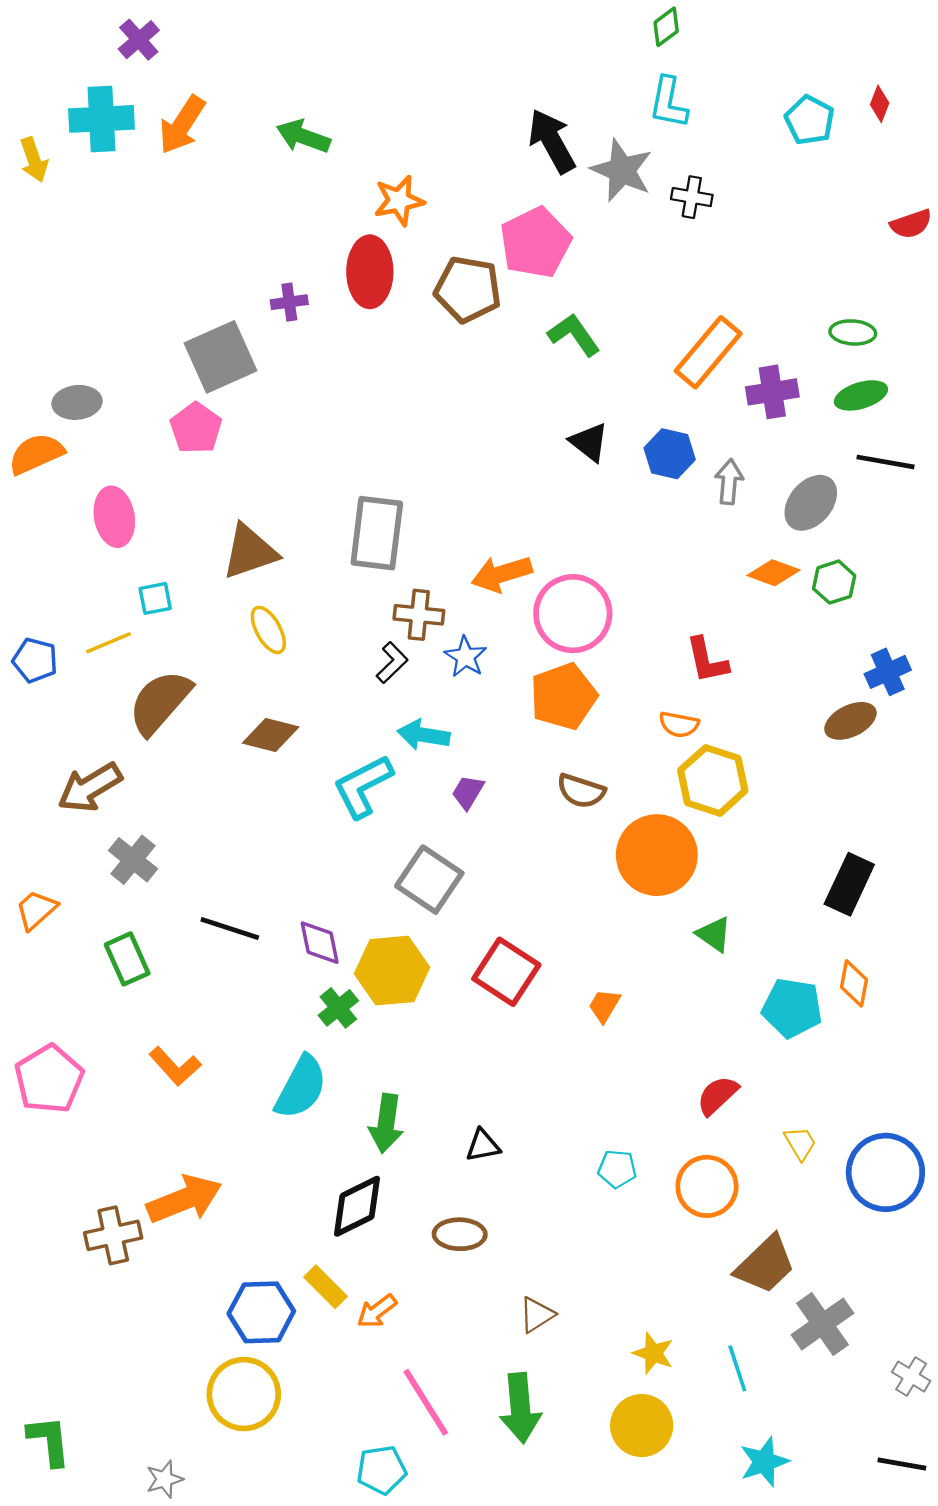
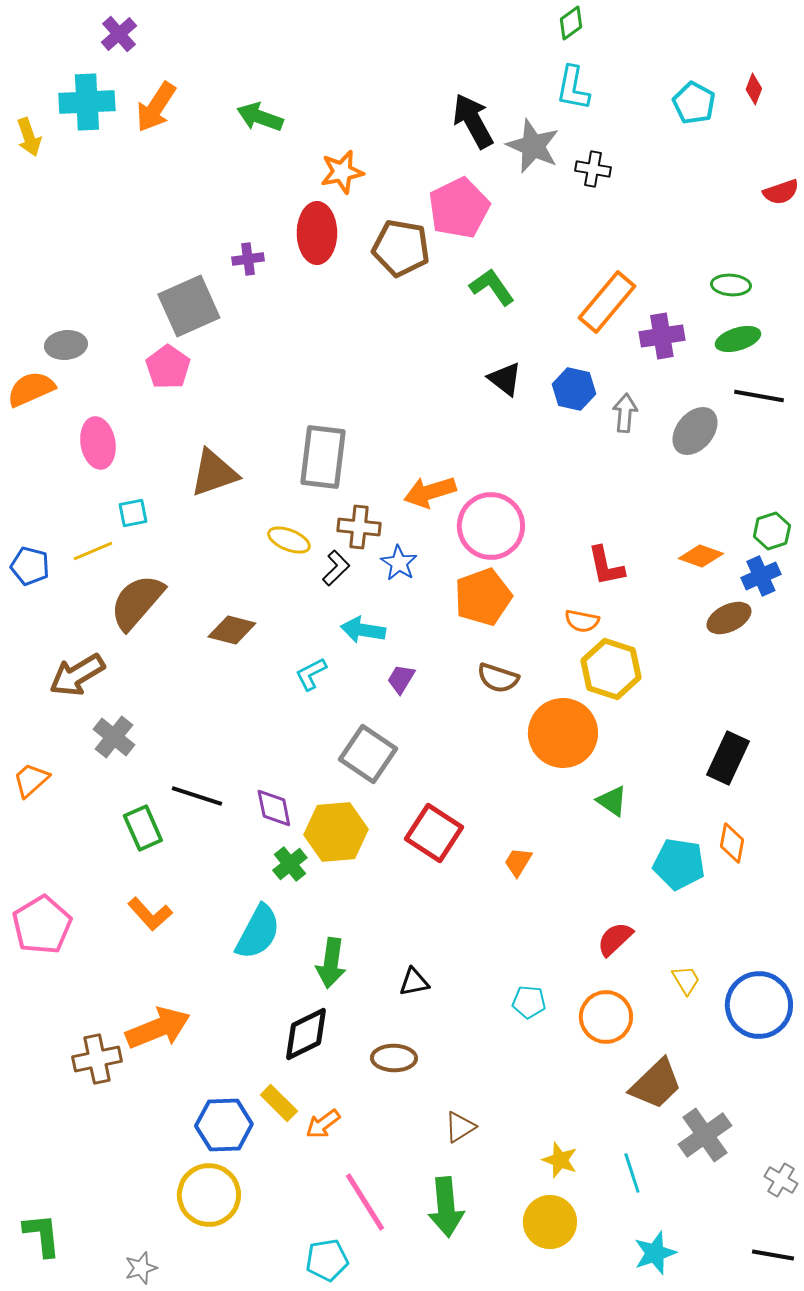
orange diamond: (773, 573) -> (701, 556), moved
green hexagon: (834, 582) -> (772, 531), moved
yellow ellipse: (268, 630) -> (289, 540), moved, turned -39
cyan L-shape: (363, 786) -> (311, 674), size x0.6
green rectangle: (127, 959) -> (143, 828), moved

